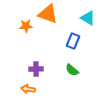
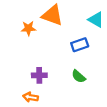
blue rectangle: (73, 41) -> (80, 45), turned 49

